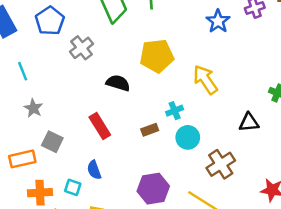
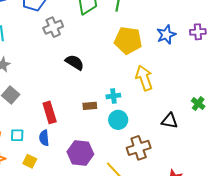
yellow pentagon: (157, 56) -> (128, 40), moved
red rectangle: (100, 126) -> (50, 112), moved
blue semicircle: (94, 170) -> (44, 138), moved
cyan square: (73, 187) -> (17, 135), turned -32

